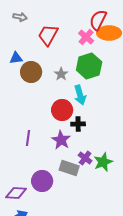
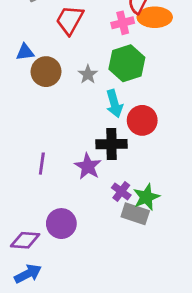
pink cross: (86, 37) -> (123, 23), turned 35
red circle: (62, 110) -> (142, 120), moved
black cross: (78, 124) -> (112, 144), size x1.5
gray rectangle: (69, 168) -> (135, 214), moved

